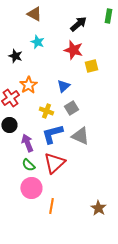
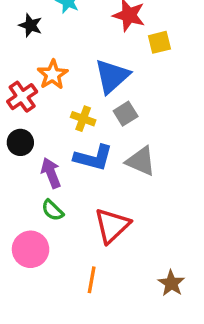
blue triangle: (63, 86) -> (112, 76), size x1.6
blue L-shape: (52, 134) -> (93, 158), turned -150
red triangle: (54, 163) -> (112, 226), moved
pink circle: (31, 188) -> (31, 249), moved

